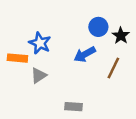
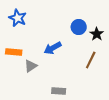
blue star: (40, 43) -> (18, 18), moved
blue arrow: (85, 54) -> (53, 48), moved

